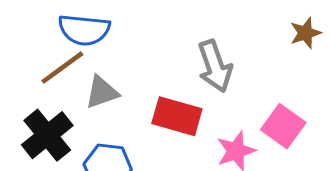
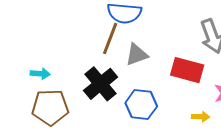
brown line: (62, 68) -> (110, 38), turned -32

